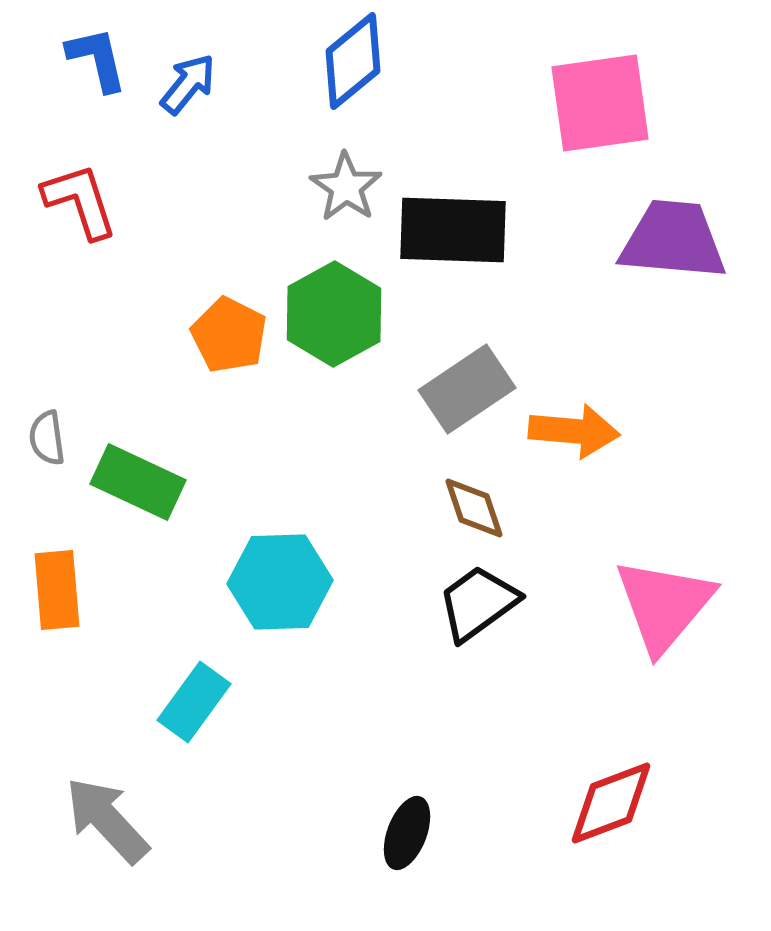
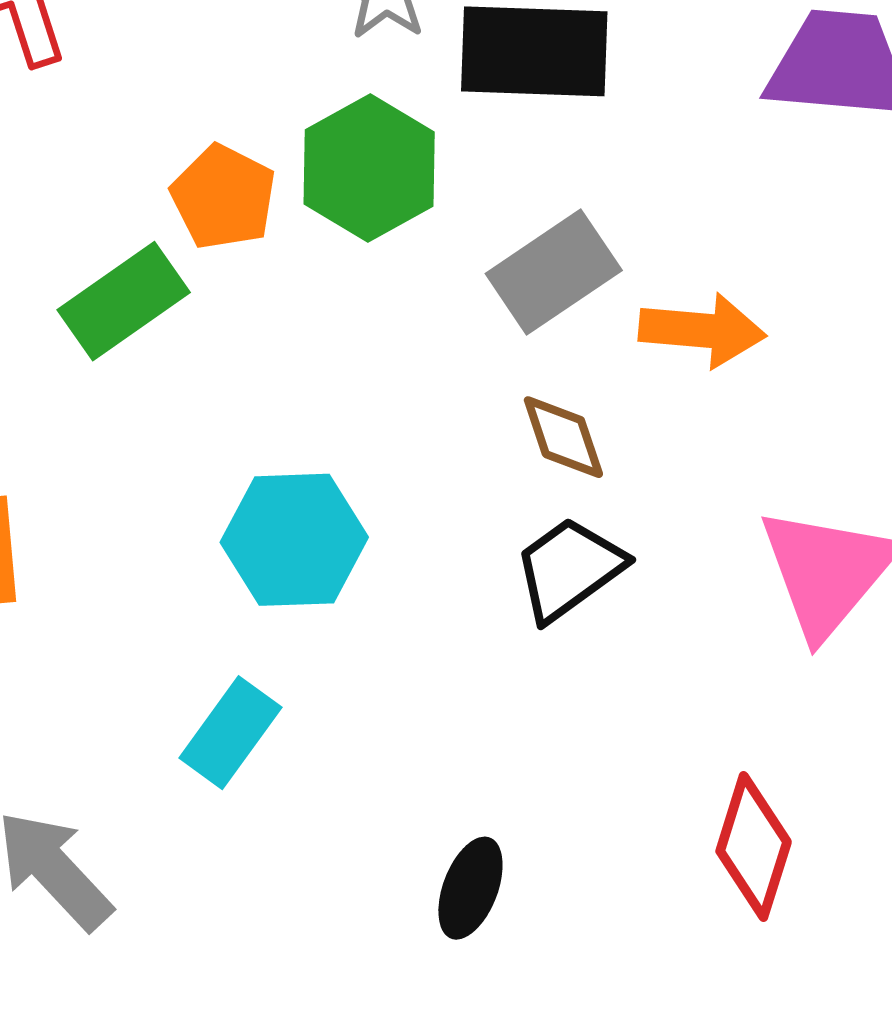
green rectangle: (138, 482) -> (124, 301), moved, turned -60
cyan rectangle: (194, 702) -> (230, 733), moved
red diamond: (611, 803) -> (754, 846), turned -52

